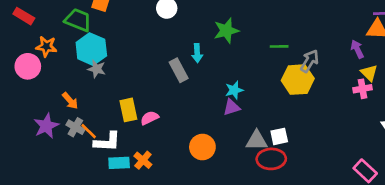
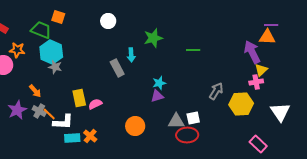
purple arrow: (357, 49) -> (252, 52), size x1.6
gray arrow: (310, 61) -> (216, 91), moved
yellow triangle: (369, 73) -> (261, 70), turned 32
yellow hexagon: (298, 80) -> (241, 104), moved

